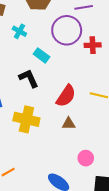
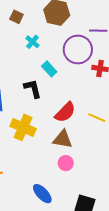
brown triangle: (69, 124) -> (63, 139), size x1.5
pink circle: (86, 158) -> (66, 163), moved

